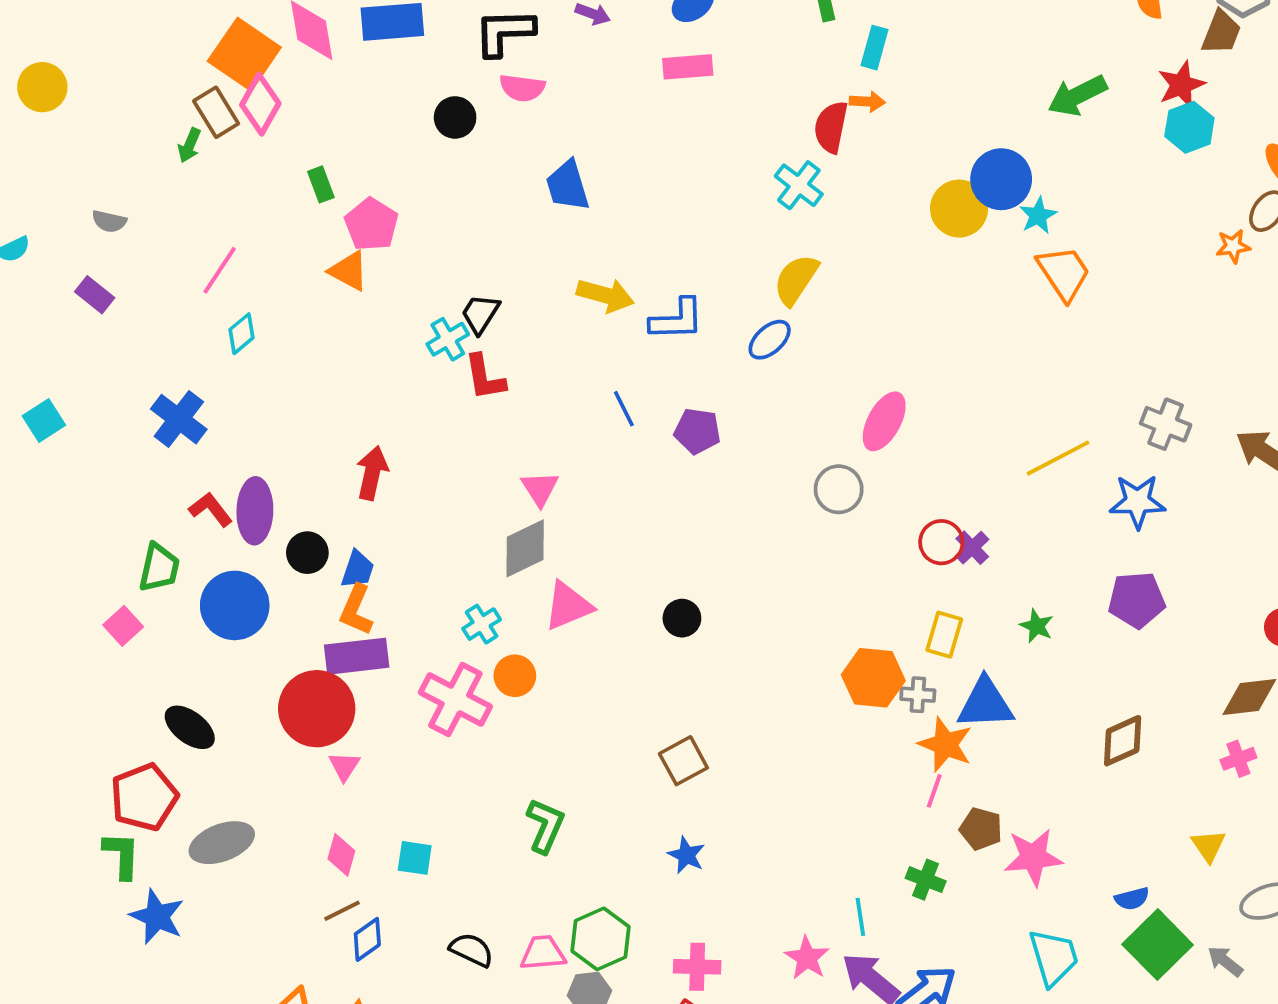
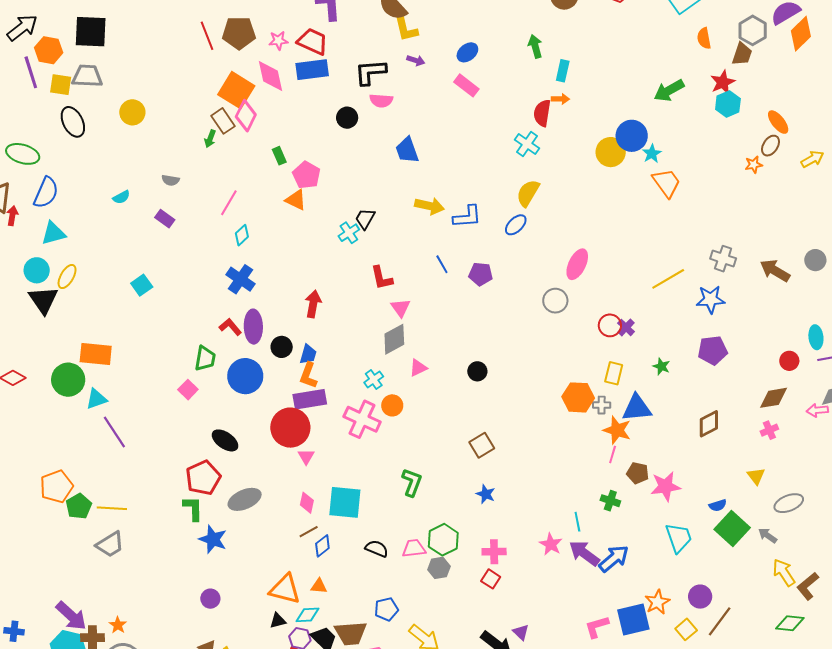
pink rectangle: (688, 67) -> (466, 85), turned 45
red L-shape: (485, 377) -> (382, 278), moved
blue cross: (179, 419) -> (240, 279), moved
pink triangle: (568, 606) -> (418, 368), size x0.7
cyan square: (415, 858) -> (345, 502), size x1.8

